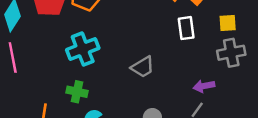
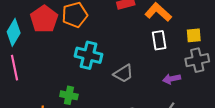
cyan cross: (83, 49) -> (89, 55), moved, turned 36
purple arrow: (204, 86) -> (172, 79), moved

